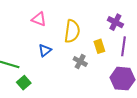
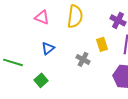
yellow semicircle: (72, 31) -> (75, 16), moved
green square: (24, 83) -> (41, 80), moved

